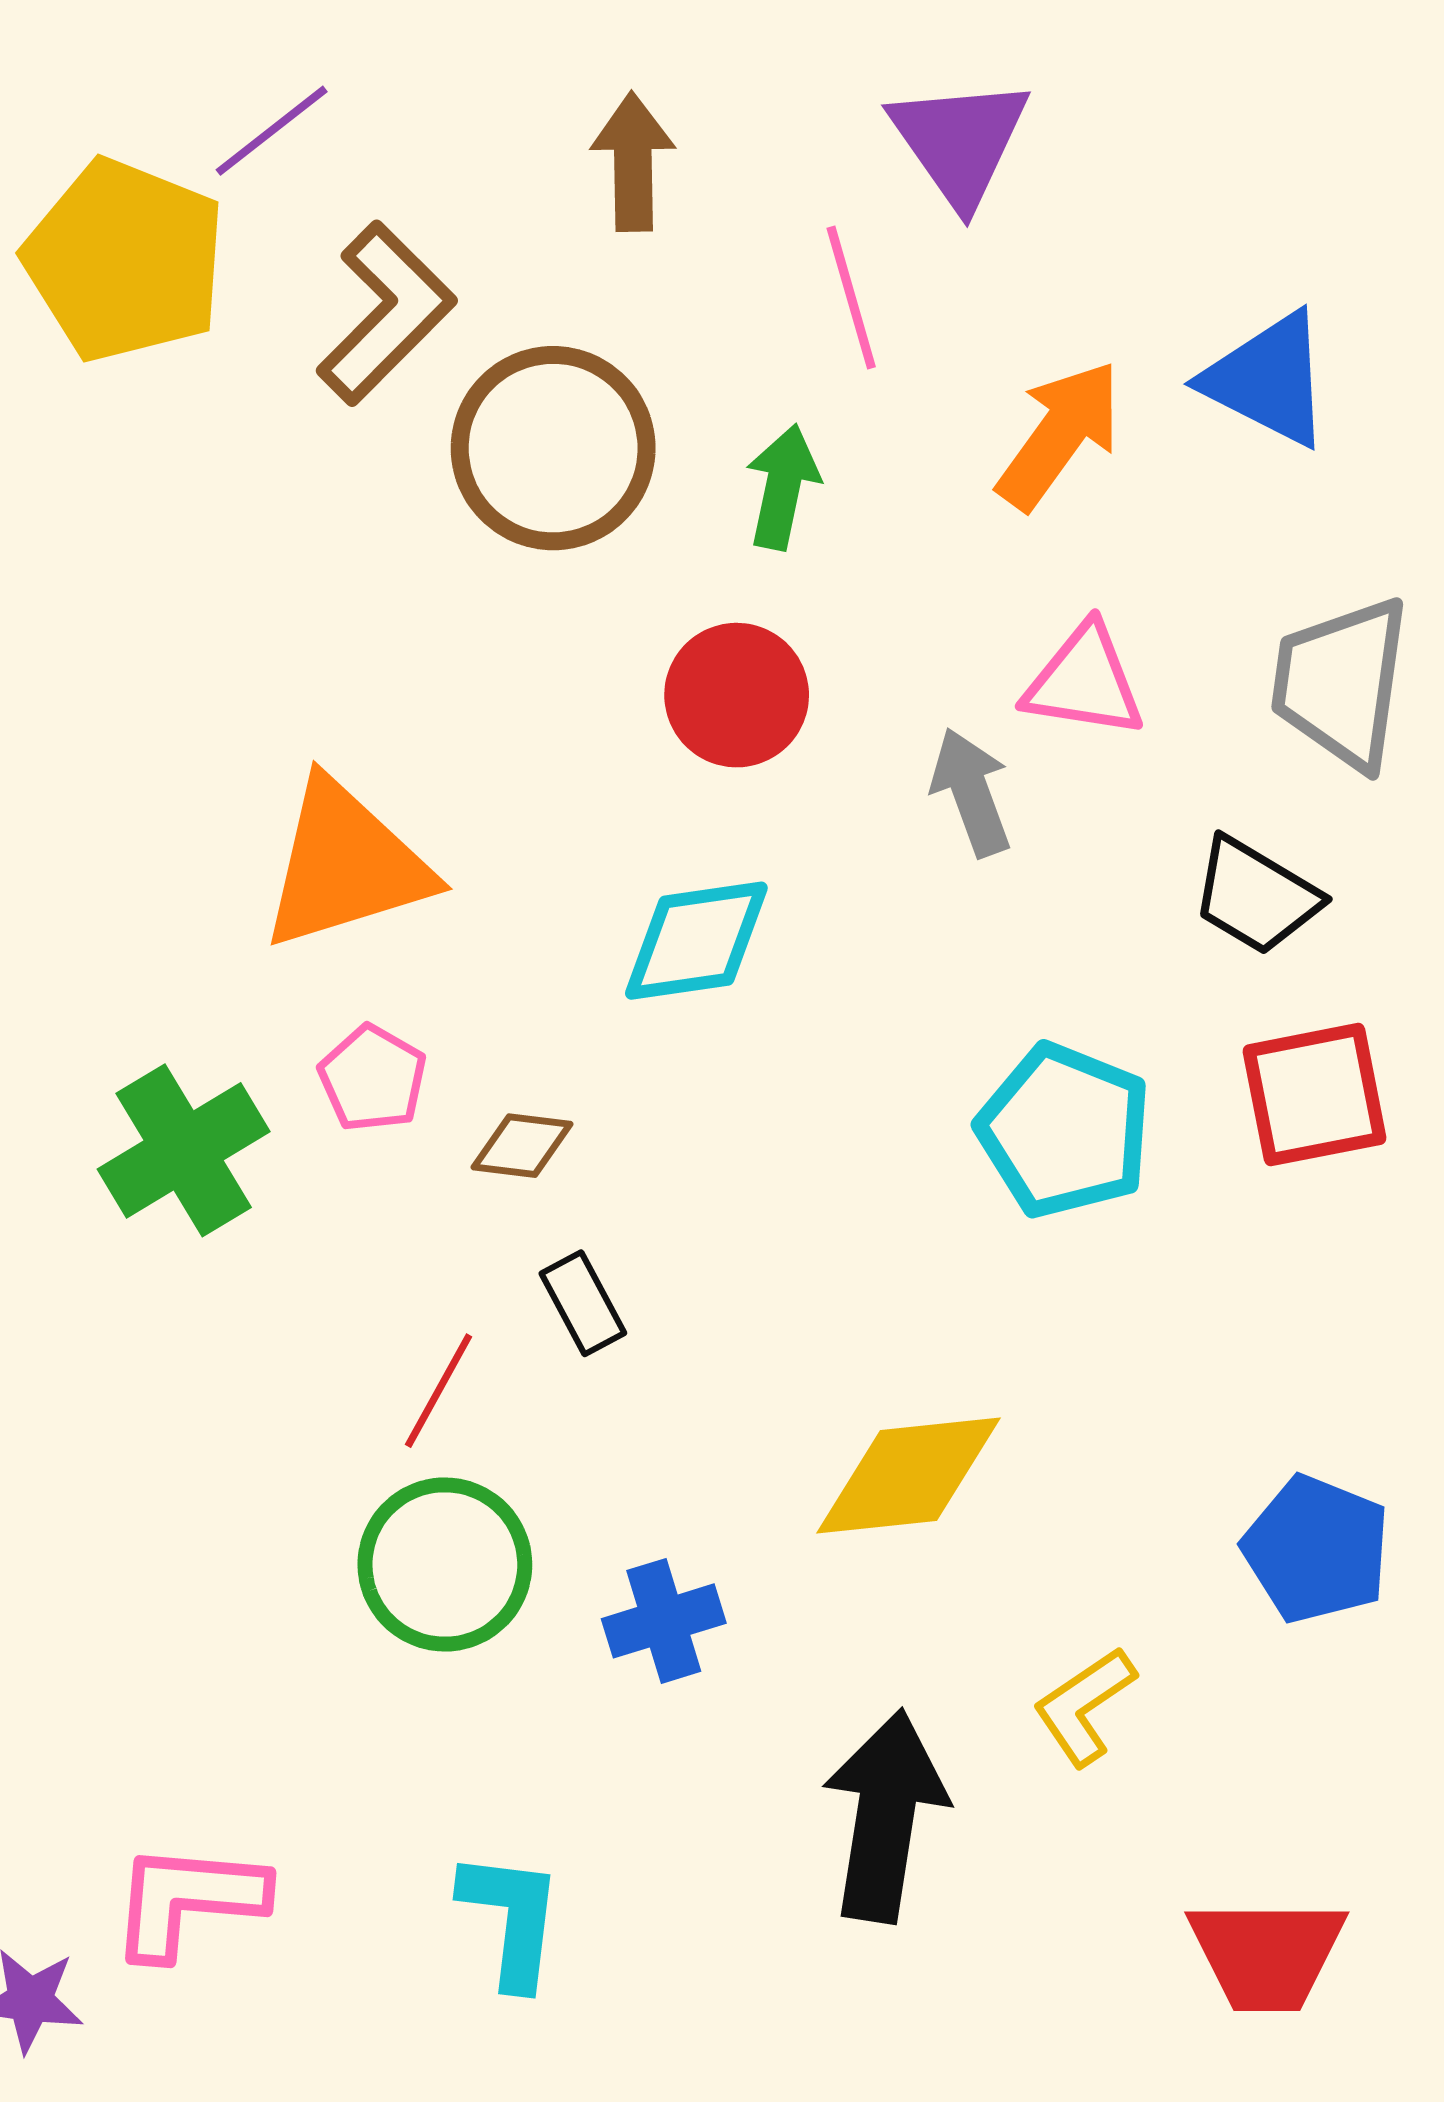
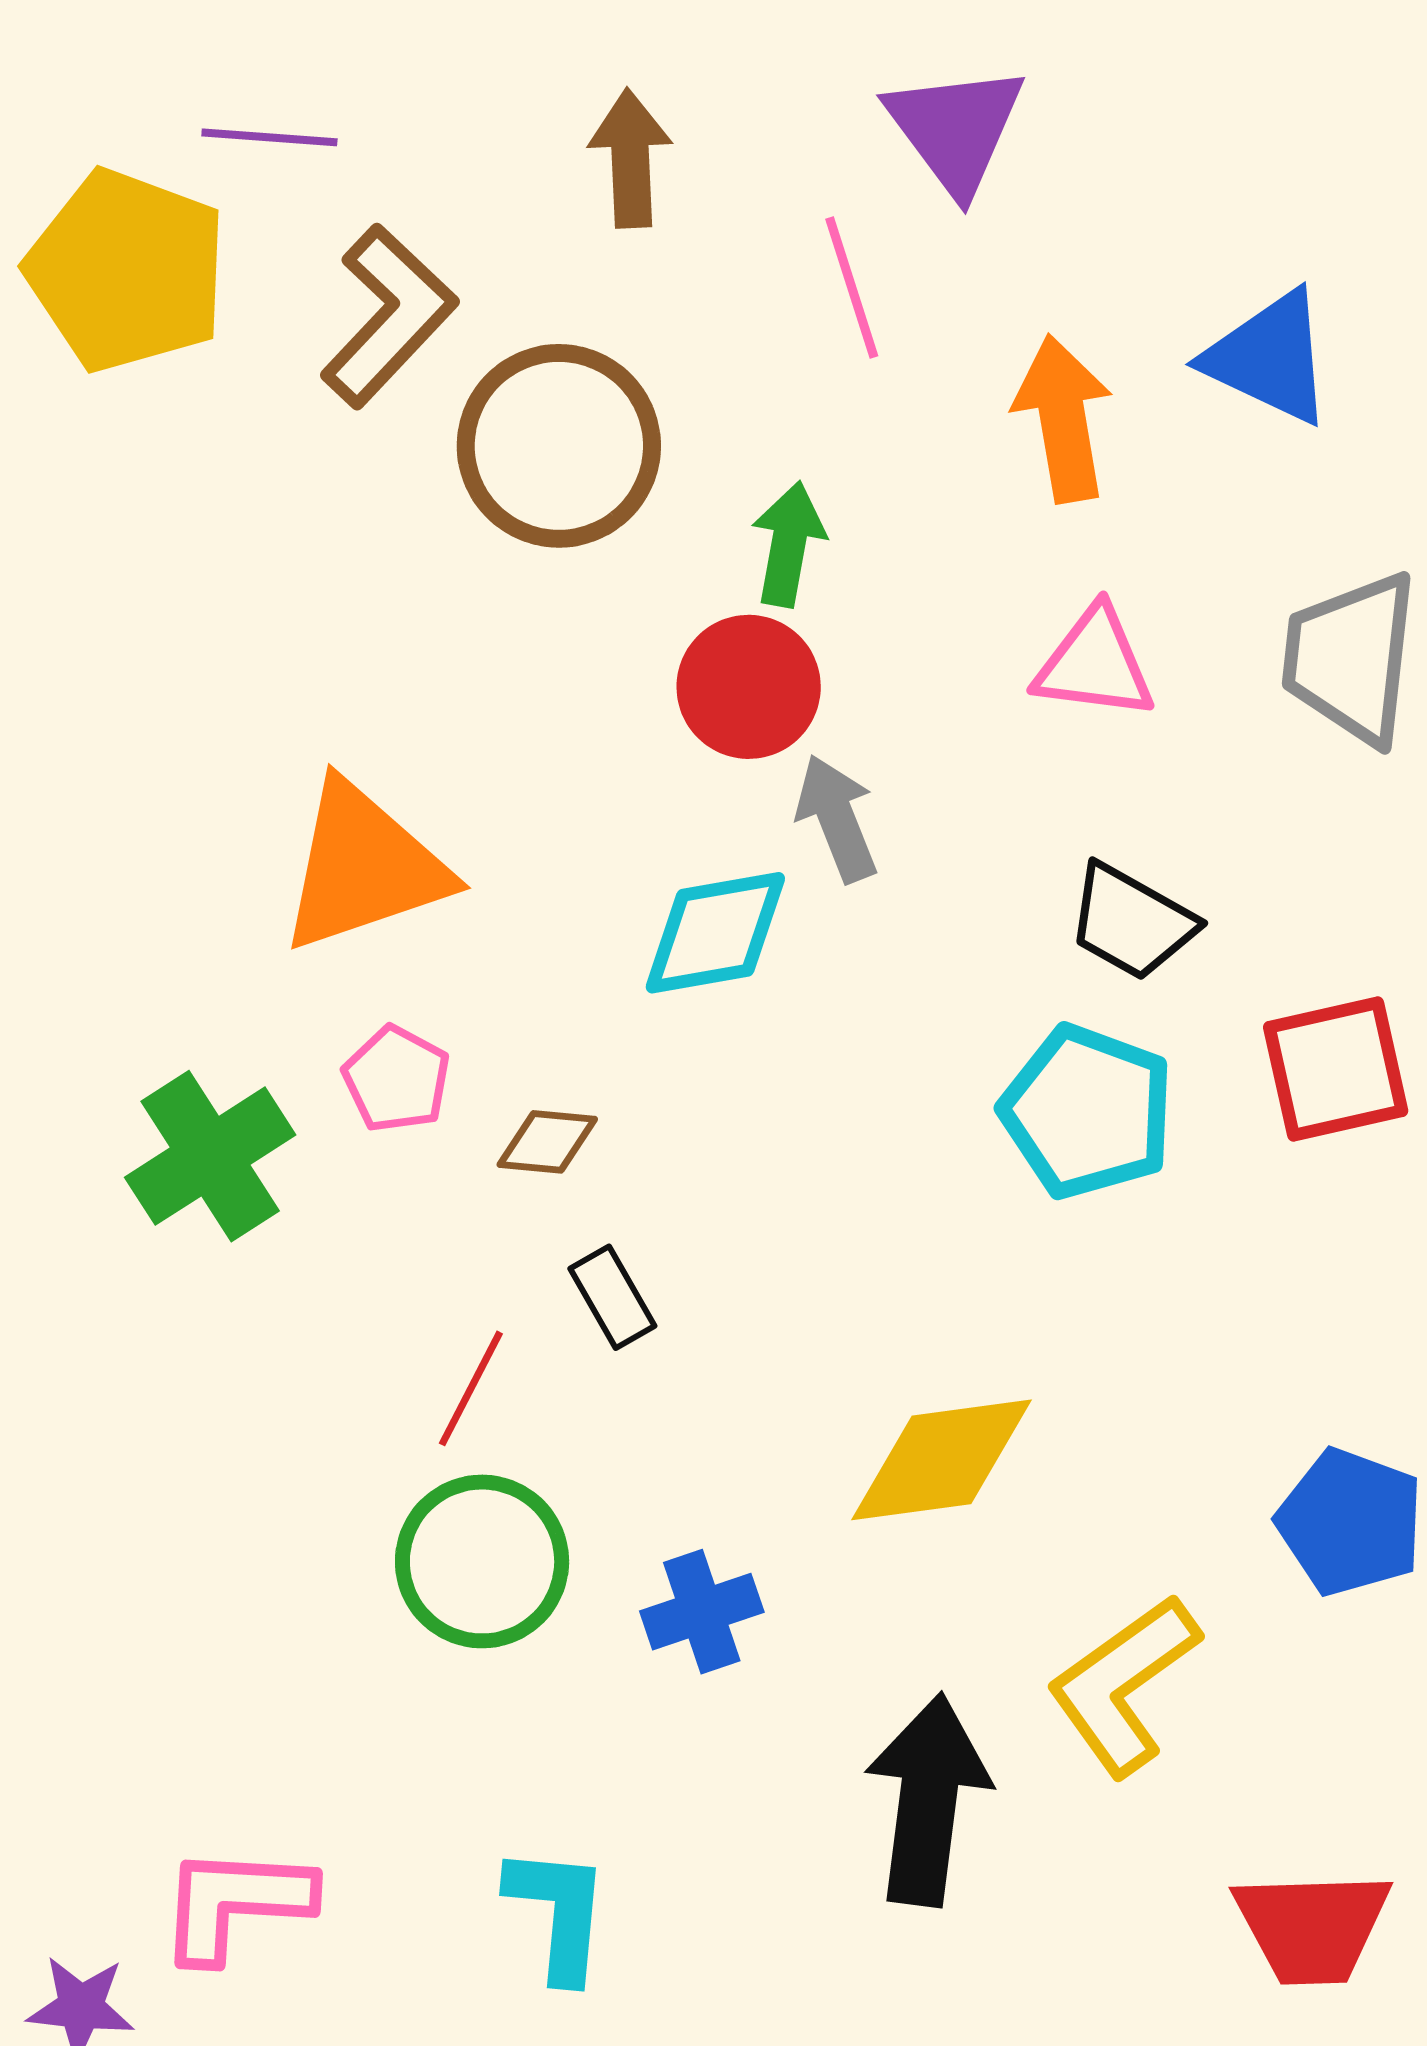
purple line: (272, 131) -> (269, 137), turned 44
orange arrow: (1059, 435) -> (1063, 419), turned -44
green arrow: (783, 487) -> (788, 544), moved
gray arrow: (971, 792) -> (837, 818), moved
black trapezoid: (1256, 896) -> (1131, 922), moved
yellow L-shape: (1084, 1706) -> (1123, 1685), size x1.5

